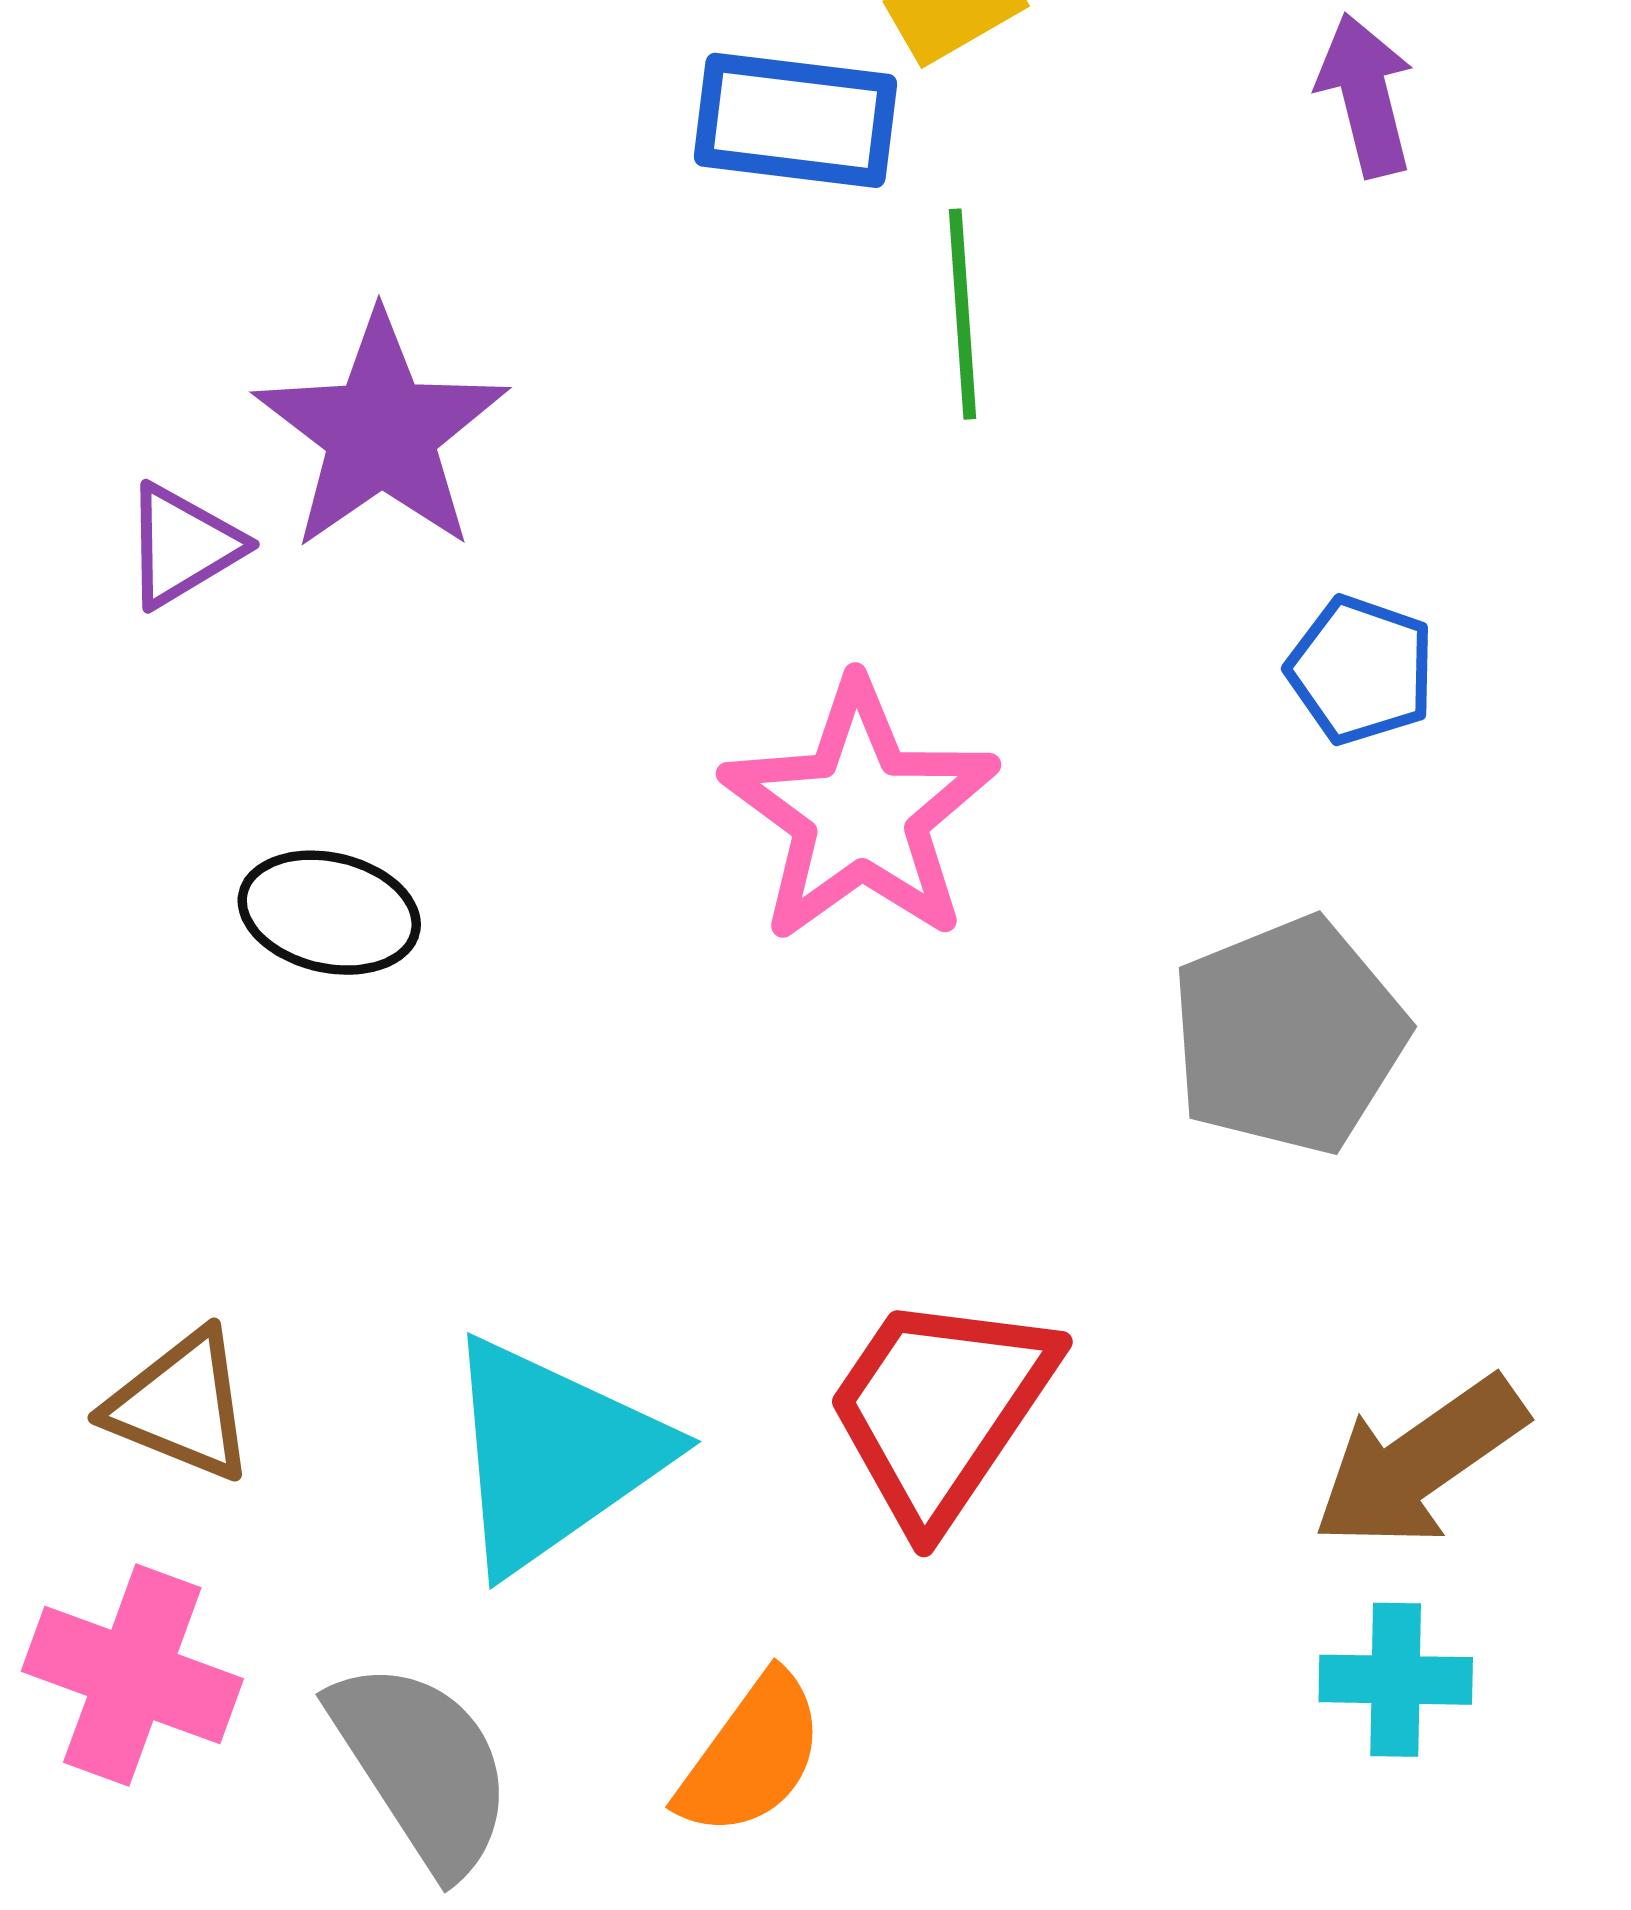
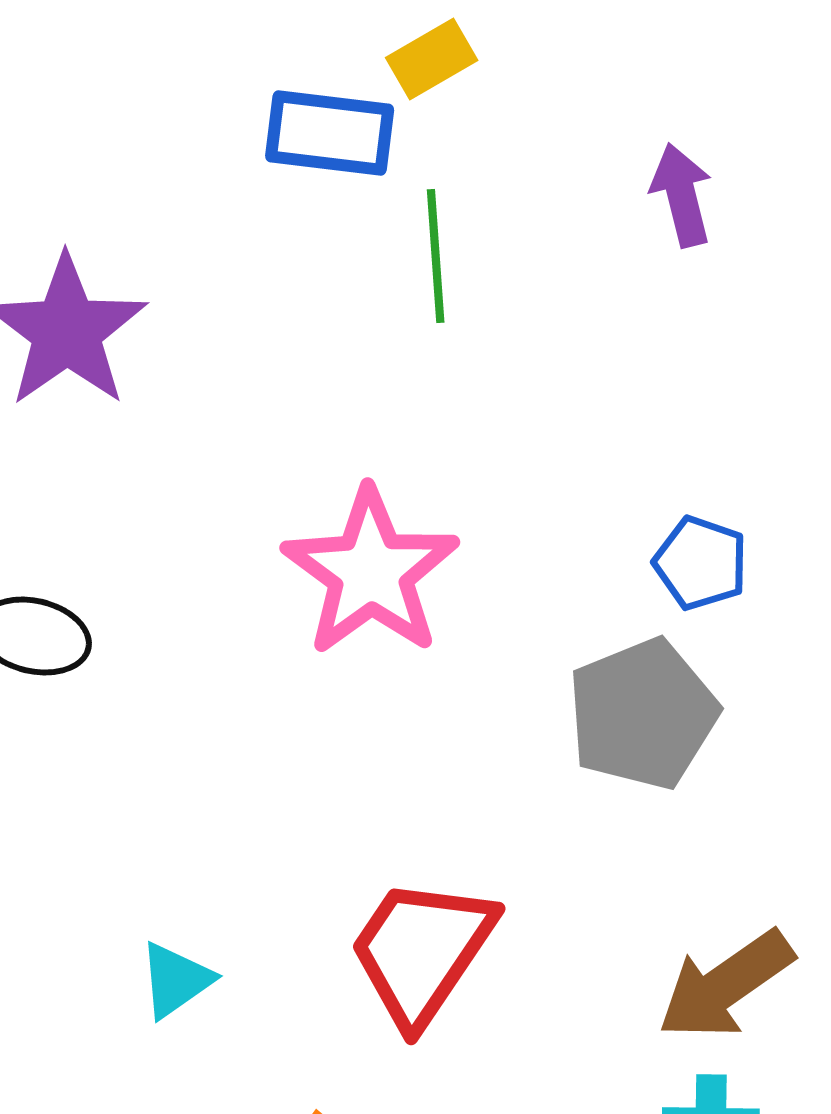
purple arrow: (1366, 95) -> (682, 195), moved
blue pentagon: (1361, 670) -> (701, 563), moved
cyan triangle: (553, 1454) -> (176, 980), size x0.5

